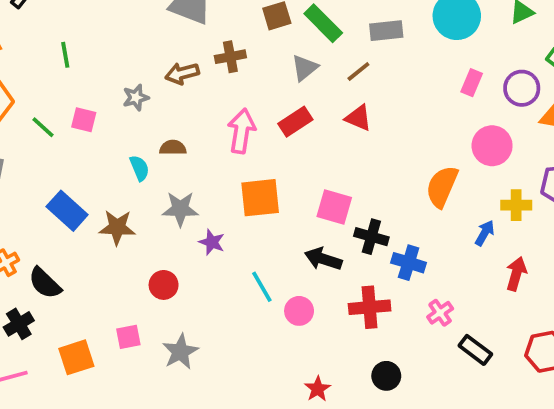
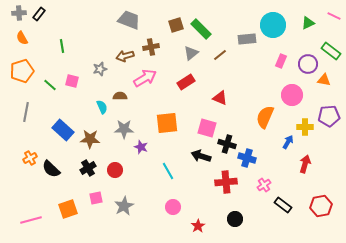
gray rectangle: (386, 31) -> (247, 39), moved
red triangle: (358, 118) -> (220, 98), moved
pink arrow: (242, 131) -> (145, 78), moved, turned 50
pink circle: (299, 311) -> (173, 207), moved
black cross: (19, 324) -> (88, 168), moved

